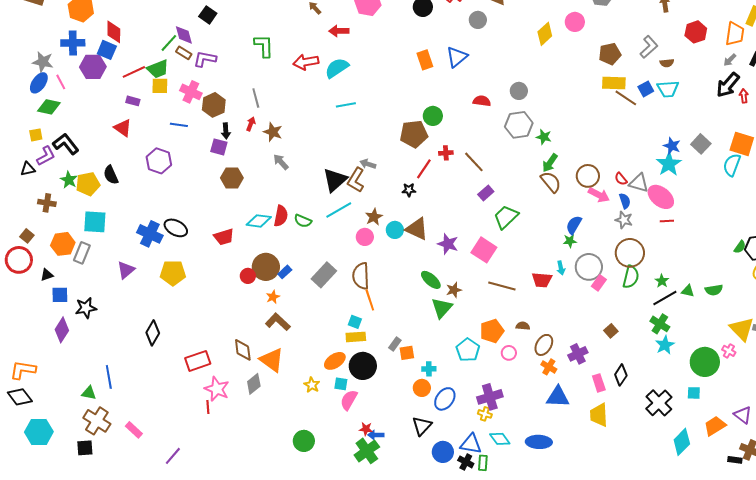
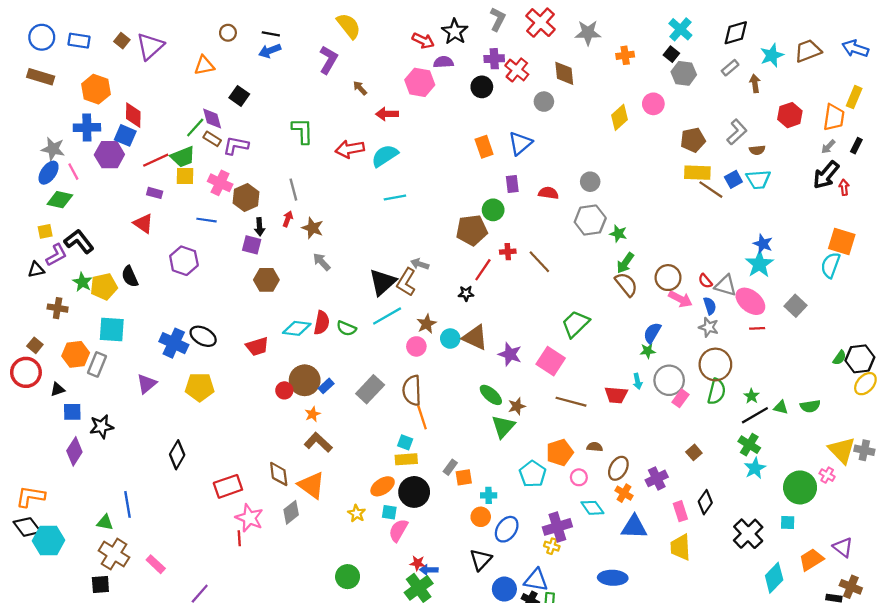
gray square: (701, 144) -> (796, 306), moved
purple rectangle: (486, 193) -> (512, 184), moved, turned -56
cyan hexagon: (39, 432) -> (49, 541), moved
cyan diamond: (500, 439) -> (592, 508), moved

